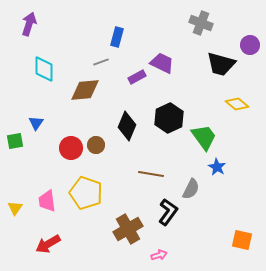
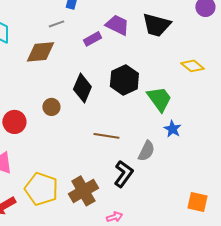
black trapezoid: (221, 64) -> (156, 25), moved
red circle: (71, 148) -> (14, 122), moved
yellow pentagon: (86, 193) -> (41, 189), moved

